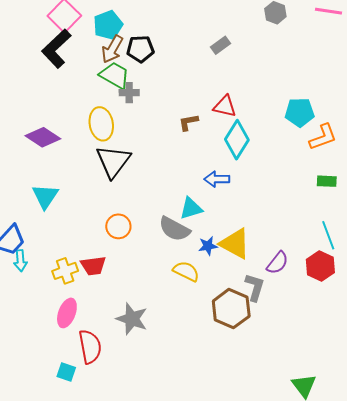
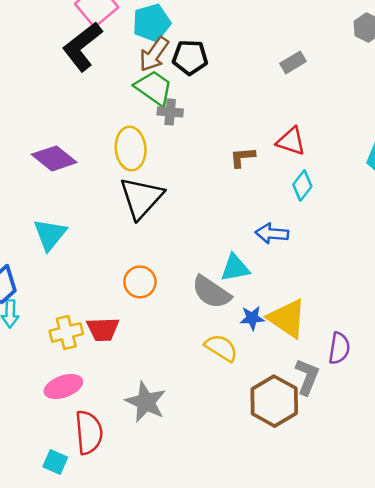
cyan diamond: (237, 140) -> (302, 185), size x0.6
purple semicircle: (277, 263) -> (339, 348), turned -35
pink ellipse: (67, 313) -> (63, 387), turned 44

